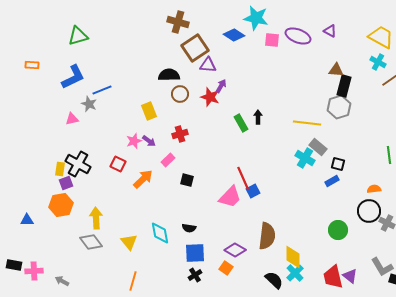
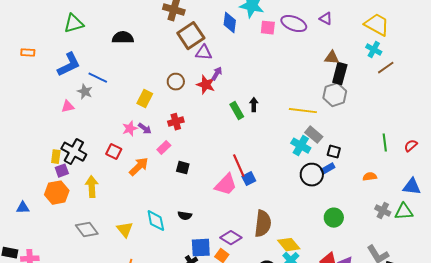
blue diamond: (234, 35) -> (230, 23), turned 65
black semicircle: (169, 75) -> (123, 38), moved
blue line: (102, 90) -> (98, 78), turned 48
yellow rectangle: (149, 111) -> (145, 99), turned 48
black circle: (369, 211) -> (312, 175), moved
yellow arrow: (96, 218) -> (92, 187), moved
blue square: (195, 253) -> (201, 248), moved
yellow diamond: (293, 257) -> (289, 245), turned -40

